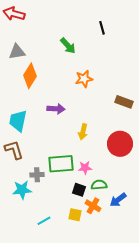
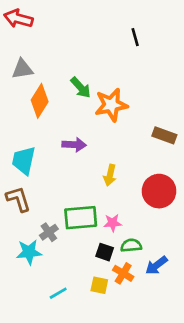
green arrow: (68, 46) -> (81, 88), moved
orange star: (84, 79) -> (111, 105), size x1.4
gray cross: (37, 175) -> (49, 232), turned -32

